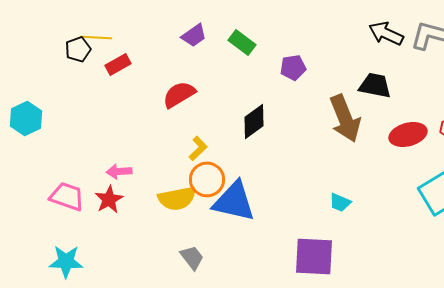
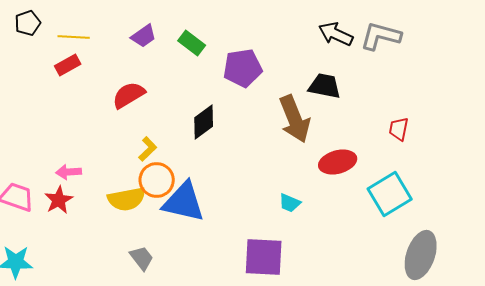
yellow line: (96, 37) -> (74, 37), moved
black pentagon: (78, 49) -> (28, 23), moved
purple pentagon: (293, 67) -> (243, 68), size x1.5
red ellipse: (408, 134) -> (338, 162), moved

